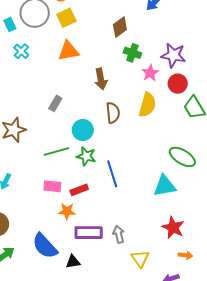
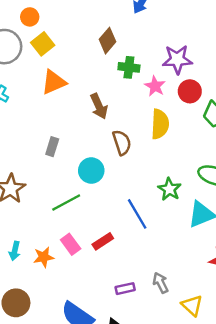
green star: (86, 156) -> (169, 189), moved, turned 30
pink rectangle: (52, 186) -> (71, 244), turned 60
orange star: (67, 211) -> (44, 257), moved
purple rectangle: (89, 233) -> (125, 289), size x0.6

